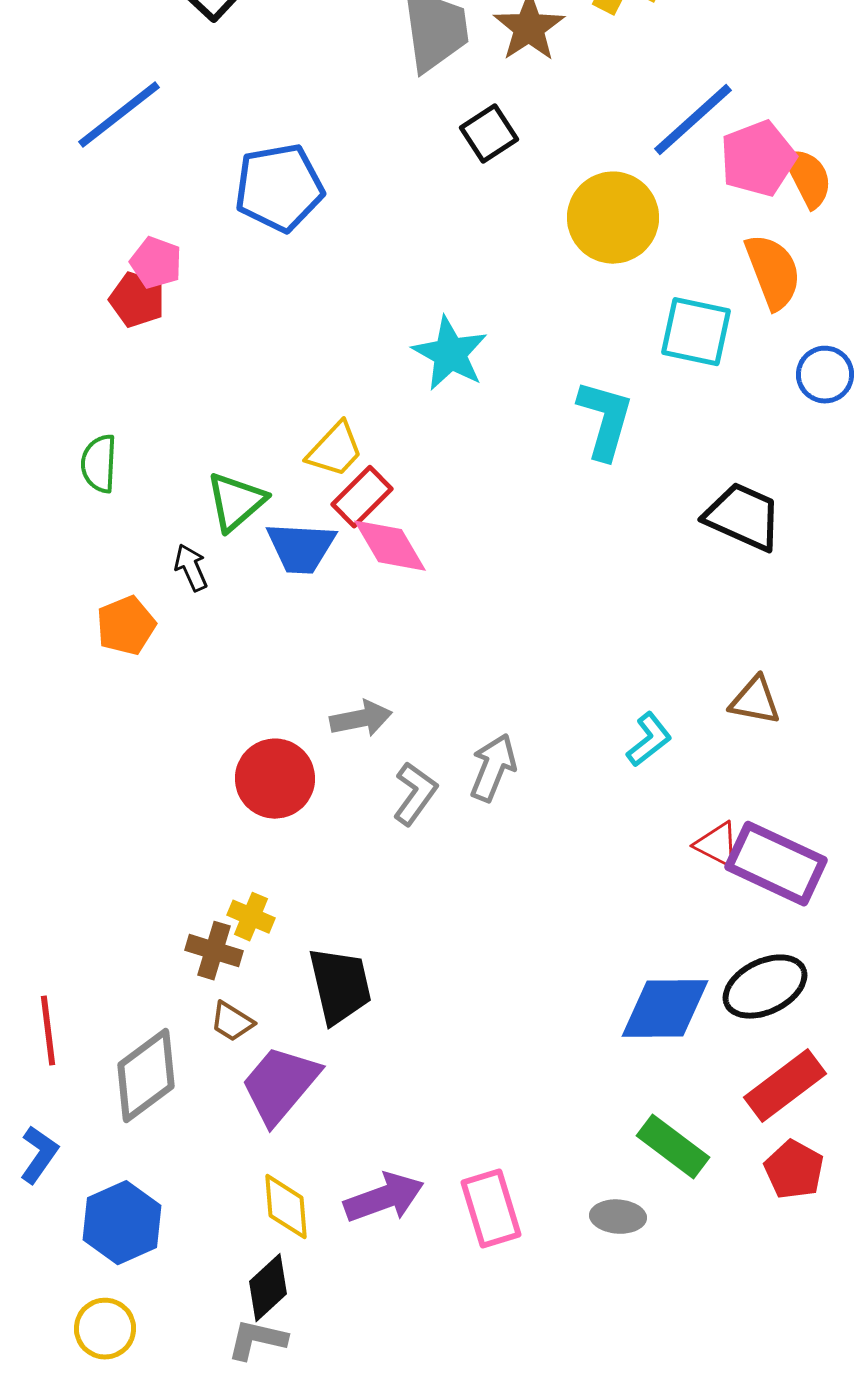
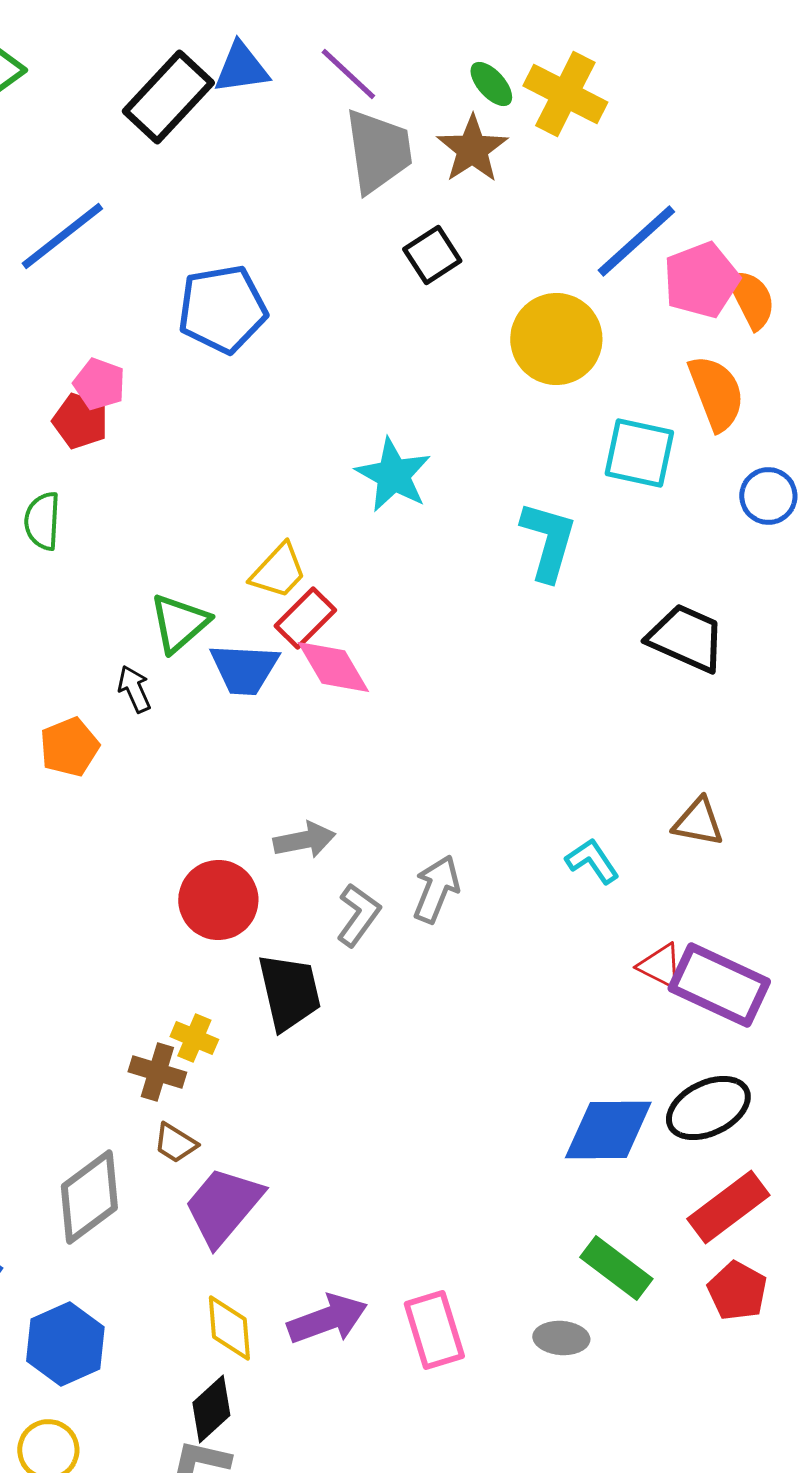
green semicircle: (99, 464) -> (42, 521), moved
cyan L-shape: (649, 740) -> (592, 861), turned -86
black trapezoid: (340, 986) -> (289, 992), moved

